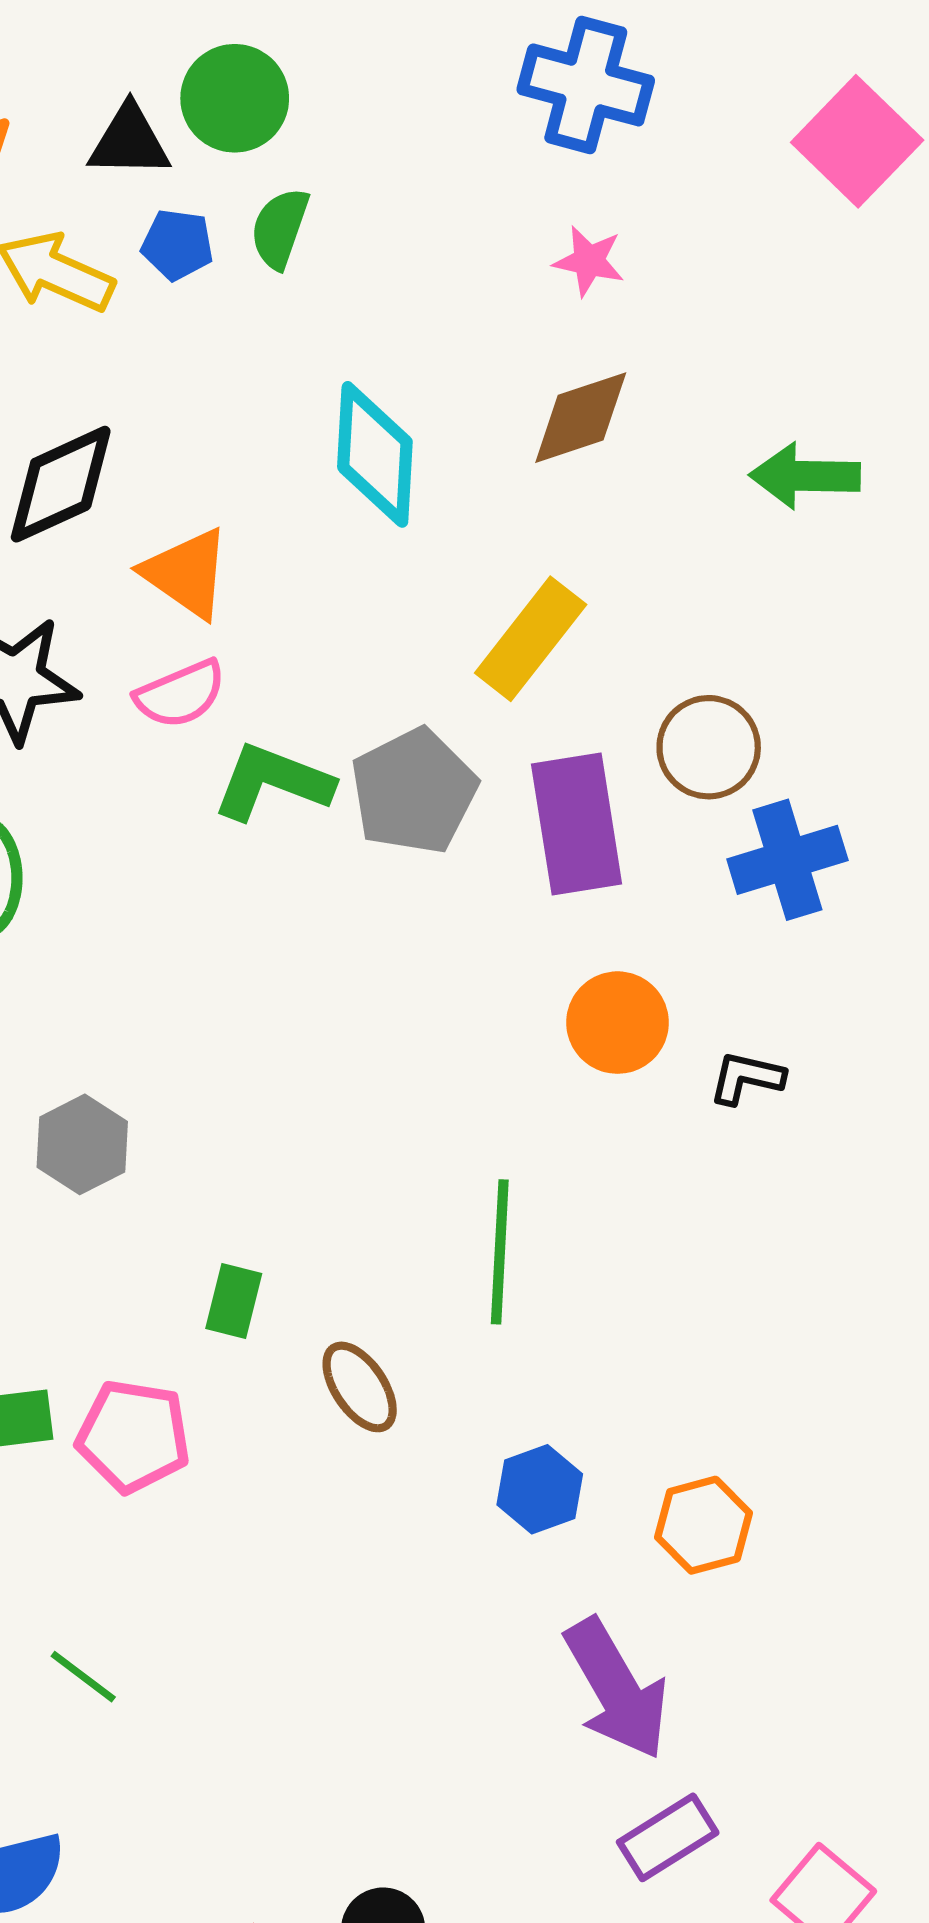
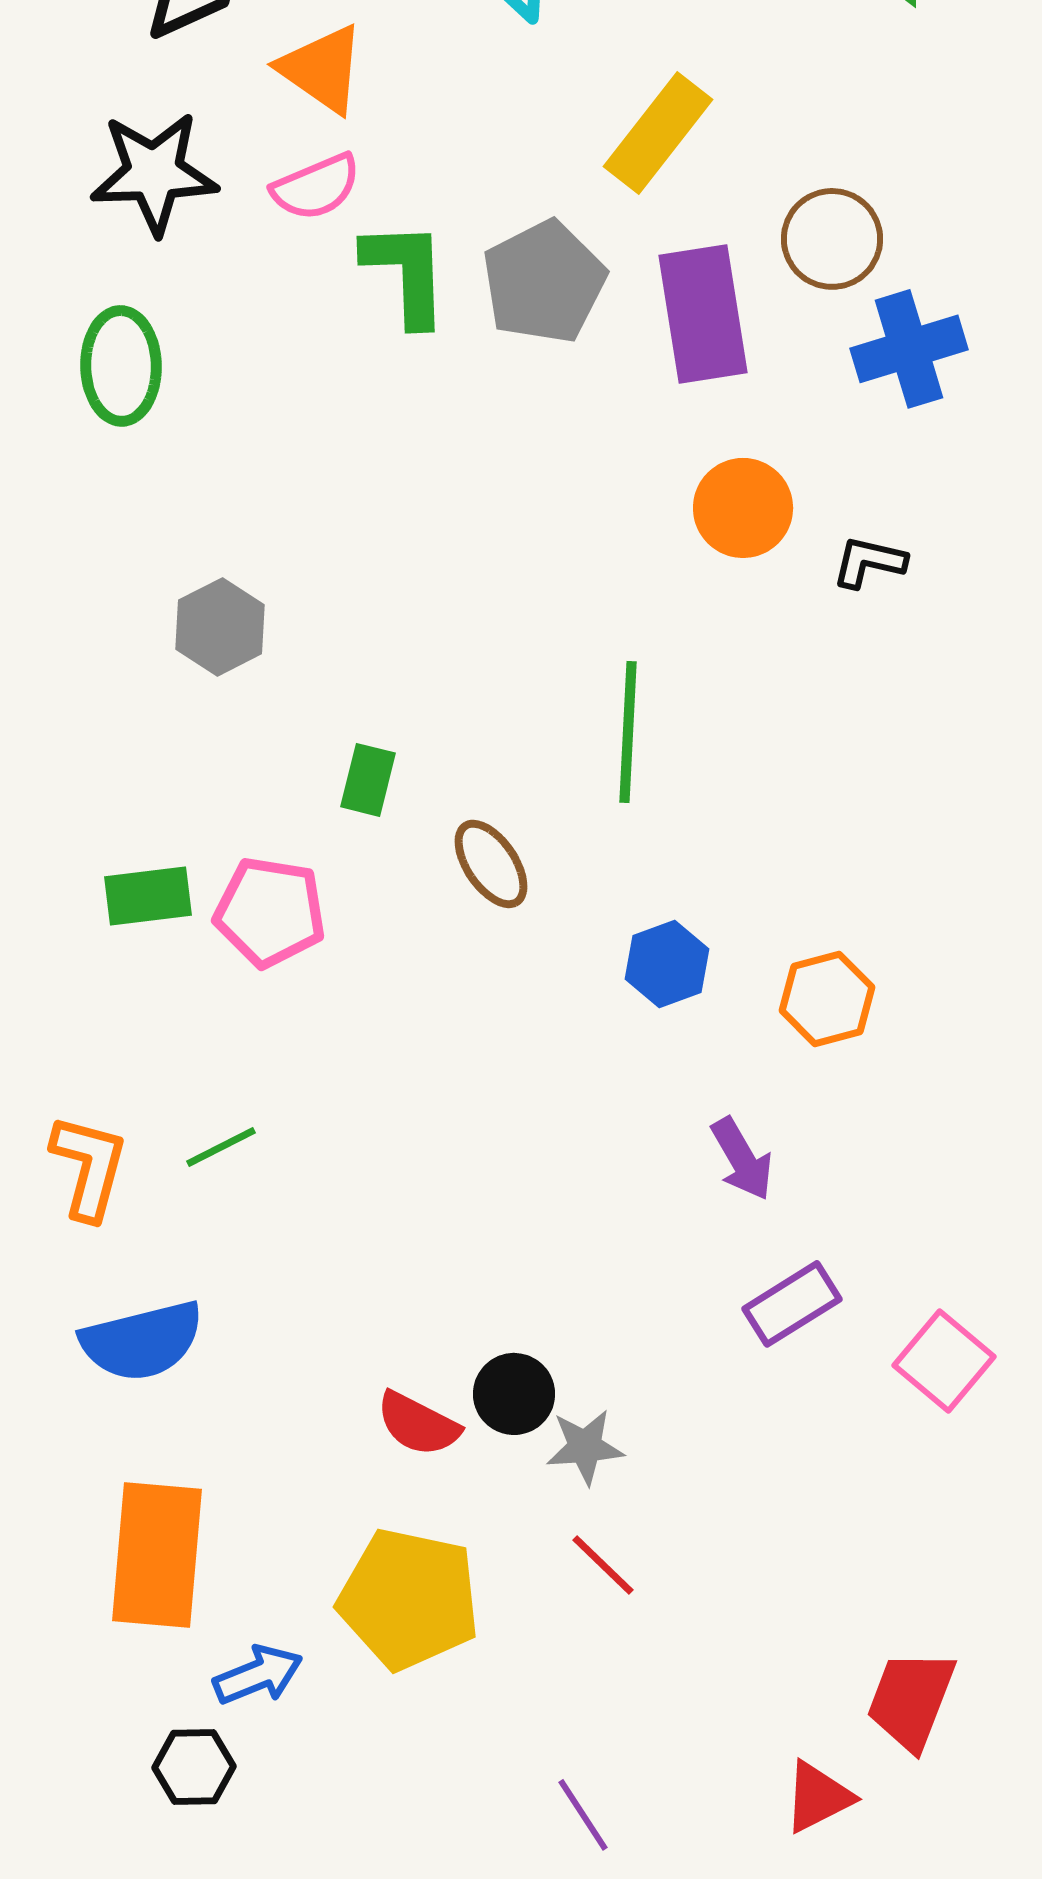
green L-shape: (273, 782) -> (406, 273), turned 67
green line: (83, 1677) -> (221, 1147), turned -64
purple arrow: (617, 1689) -> (742, 1159), size x0.6

